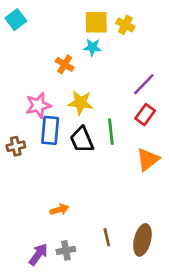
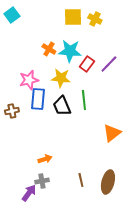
cyan star: (92, 47) -> (70, 51), moved, size x1.6
red rectangle: (145, 115) -> (87, 64), moved
orange triangle: (148, 159) -> (112, 133), moved
gray cross: (66, 250) -> (42, 181), moved

